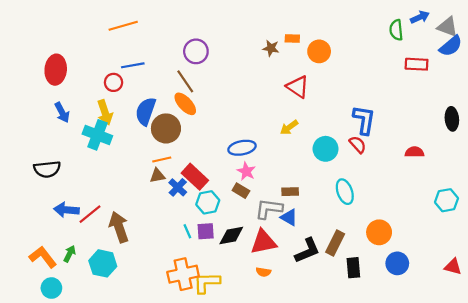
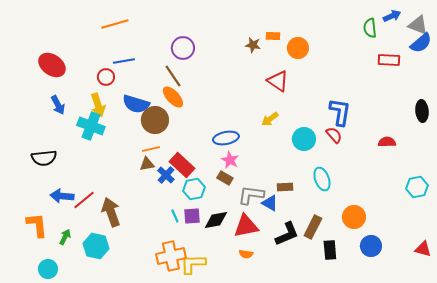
red ellipse: (56, 70) -> (52, 65), turned -60
blue semicircle: (146, 111) -> (136, 104), turned -92
brown rectangle: (290, 192) -> (285, 187), moved
orange L-shape: (43, 257) -> (37, 225), moved, turned 32

